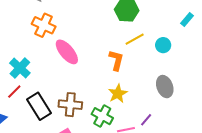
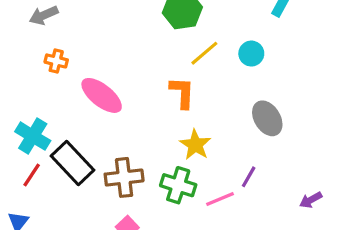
orange cross: (44, 25) -> (56, 61), size x0.6
black rectangle: (39, 106) -> (72, 163), moved

